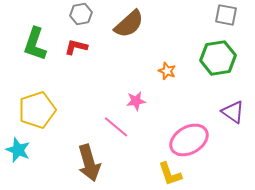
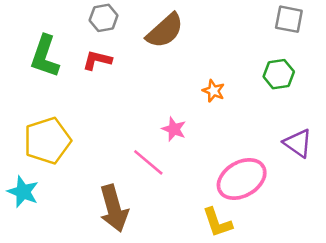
green hexagon: (218, 58) -> (279, 74), size x0.7
pink star: (136, 101) -> (174, 129), turned 30

